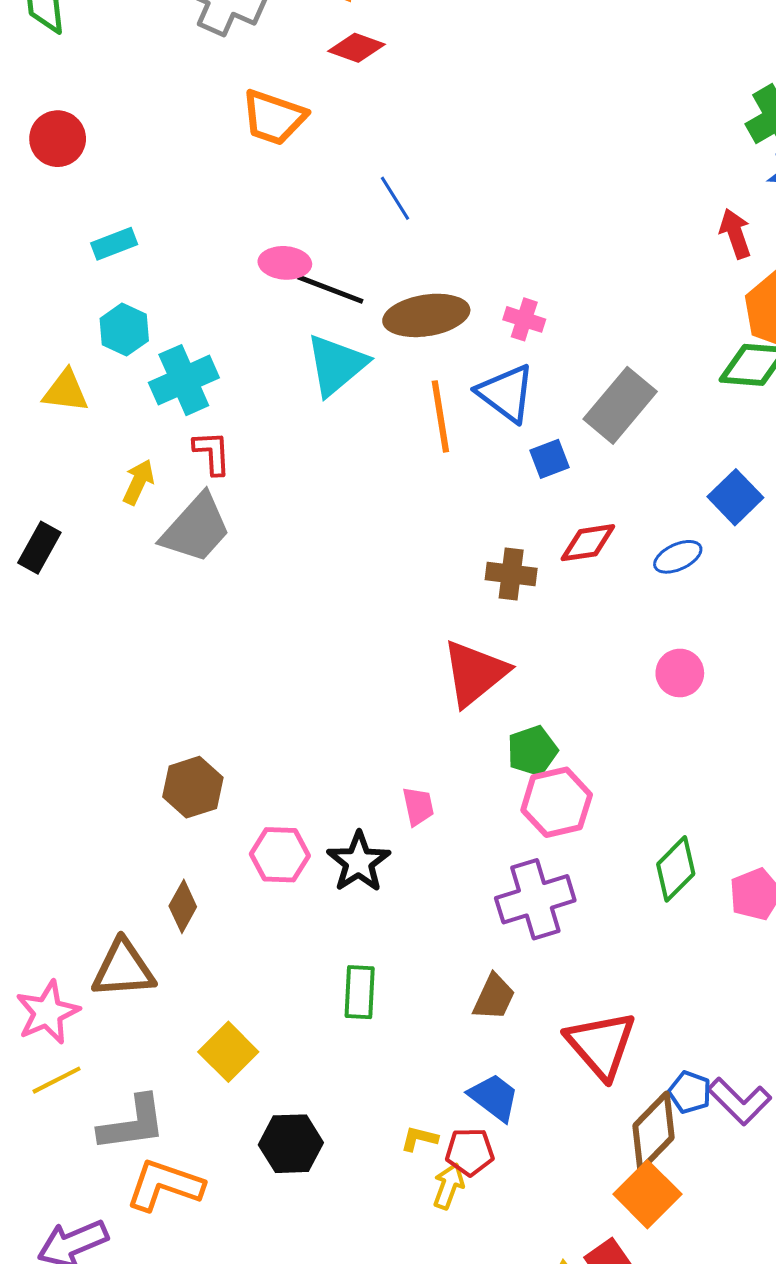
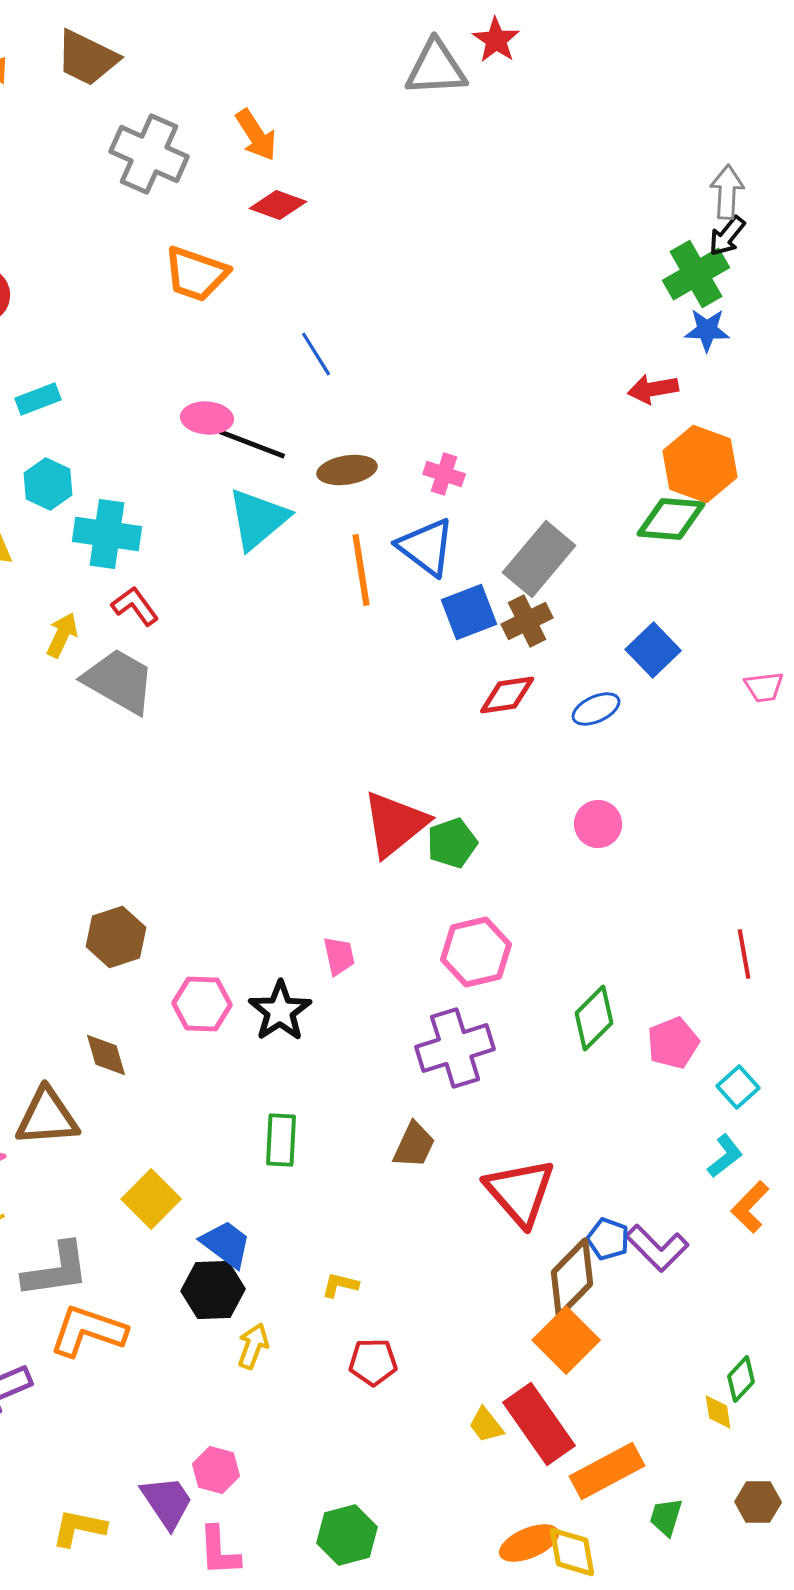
red arrow: (735, 234) -> (653, 389), turned -81
brown ellipse: (426, 315) -> (347, 470), size x0.7
cyan cross: (184, 380) -> (107, 534), turned 32
red L-shape: (212, 453) -> (135, 606), turned -33
blue square: (549, 459) -> (469, 612), size x1.4
gray trapezoid: (196, 529) -> (119, 681), turned -102
brown cross: (511, 574) -> (527, 621), moved, turned -33
green pentagon: (532, 751) -> (452, 843), moved
brown diamond: (183, 906) -> (106, 1055), turned -45
blue trapezoid: (494, 1097) -> (226, 1244), moved
red pentagon: (470, 1152) -> (373, 1362), moved
yellow arrow: (448, 1186) -> (253, 1346), moved

